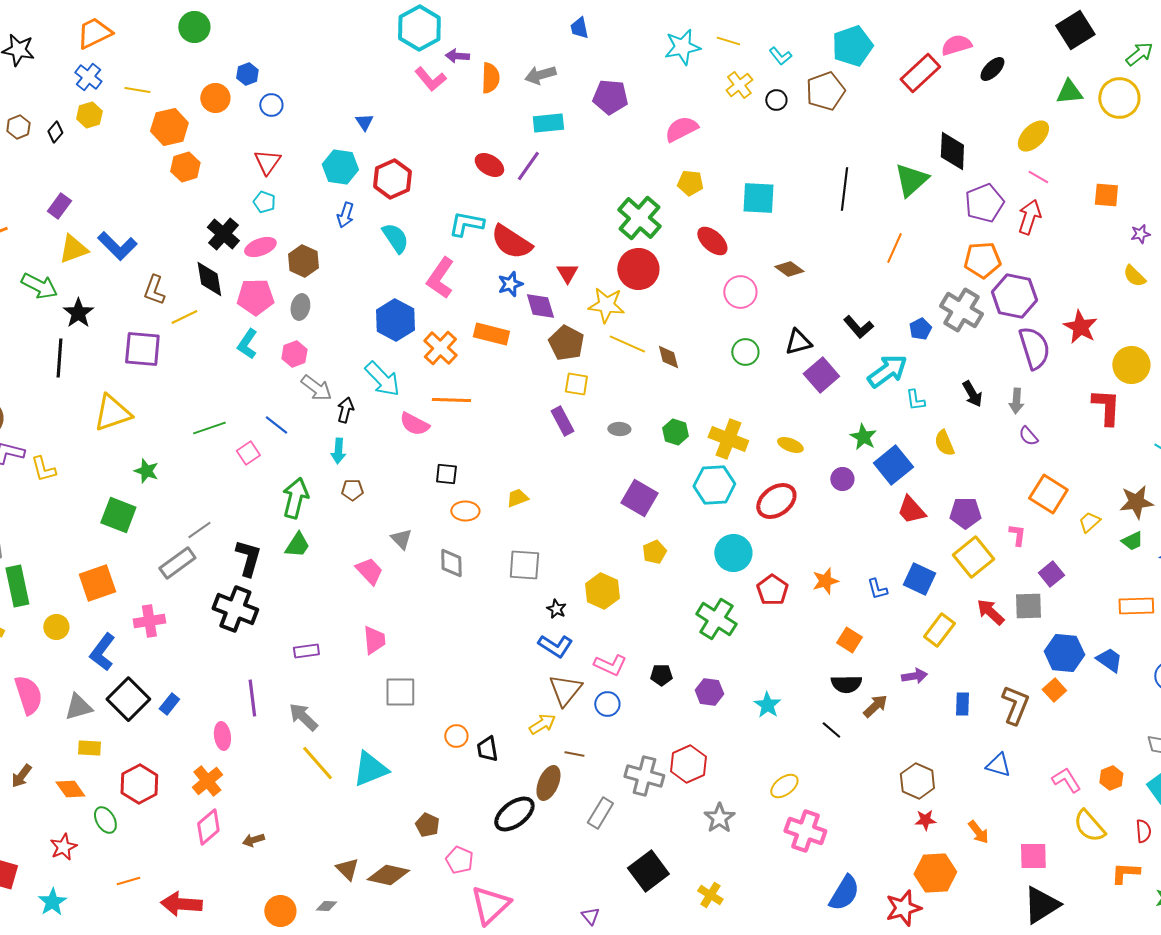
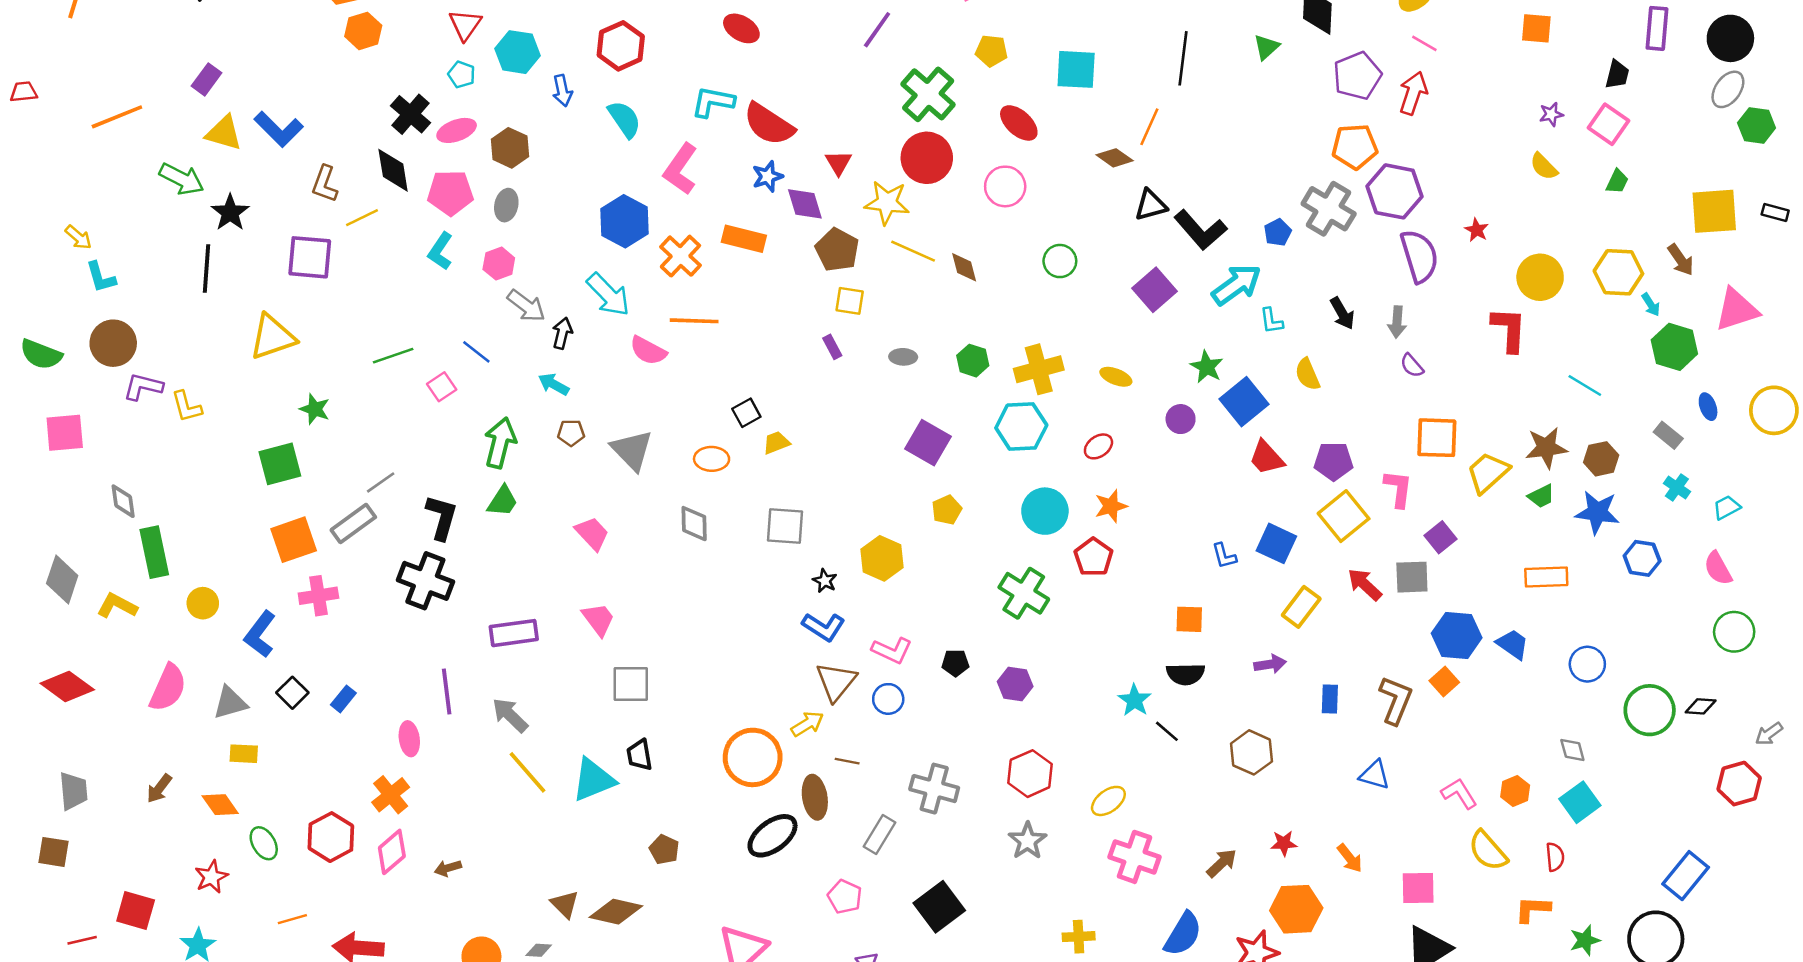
purple line: (528, 166) -> (877, 30), moved
cyan hexagon: (340, 167) -> (518, 52), moved
green triangle: (911, 180) -> (1266, 47), size x0.6
orange square: (1106, 195) -> (1536, 28), moved
blue arrow: (345, 215) -> (562, 91), turned -30
orange line: (894, 248) -> (1149, 127), moved
yellow triangle: (73, 249) -> (224, 133), turned 36
pink circle: (740, 292) -> (1005, 186), moved
black L-shape: (858, 327) -> (1200, 230), size x1.4
red star: (1080, 327) -> (1477, 230), size x0.6
black triangle: (798, 342) -> (1151, 205), moved
purple rectangle: (562, 421) -> (832, 347), size x0.7
yellow cross: (728, 439) -> (1039, 369), turned -36
cyan arrow: (338, 451) -> (554, 384), turned 115
black square: (446, 474) -> (746, 413), moved, turned -35
orange square: (1048, 494) -> (1437, 438), turned -30
red ellipse: (776, 501) -> (1098, 446), size x0.6
green square: (118, 515) -> (280, 464), turned -36
yellow trapezoid: (1089, 522) -> (1488, 473), size x1.6
pink L-shape: (1017, 535) -> (1398, 489), size x1.4
gray triangle: (401, 539) -> (632, 450), moved, size x1.6
orange star: (825, 581) -> (1111, 506), moved
orange square: (97, 583) -> (294, 540), moved
pink trapezoid: (374, 640) -> (598, 619), turned -32
orange square: (849, 640) -> (1189, 619), turned -30
purple rectangle: (306, 651) -> (514, 633), size x1.5
pink semicircle: (28, 695) -> (168, 688), turned 42
black square: (128, 699) -> (292, 693), size x0.6
cyan star: (767, 705) -> (1135, 700), moved
brown arrow: (875, 706) -> (1222, 863), moved
orange circle: (456, 736) -> (753, 757), moved, size x2.0
black trapezoid: (487, 749) -> (639, 755), moved
red hexagon: (688, 764) -> (1030, 774), moved
brown hexagon: (917, 781) -> (1251, 752), moved
brown ellipse: (548, 783) -> (815, 797), turned -32
red hexagon: (139, 784) -> (331, 837), moved
pink pentagon: (459, 860) -> (845, 897), moved
yellow cross: (710, 895) -> (1079, 937), moved, turned -35

